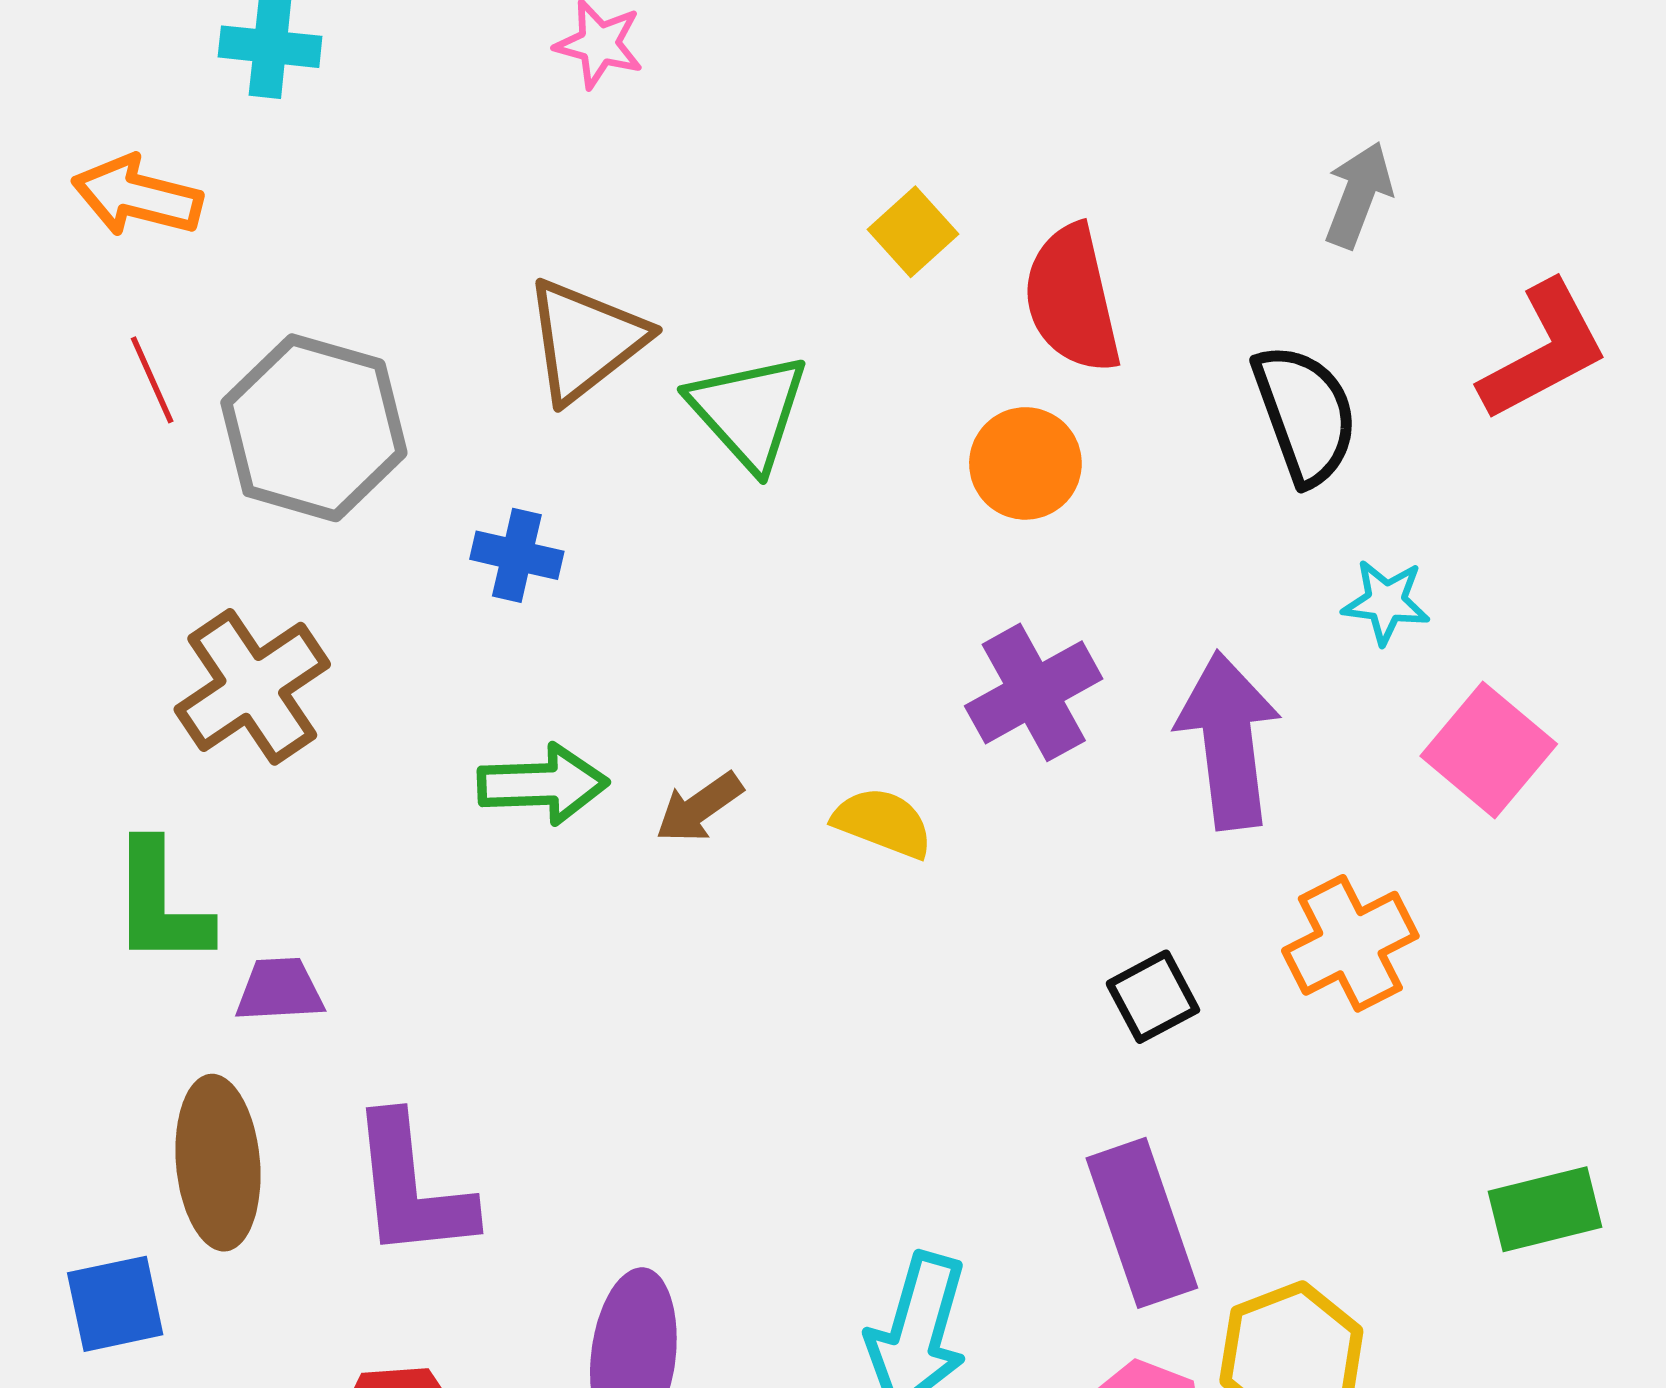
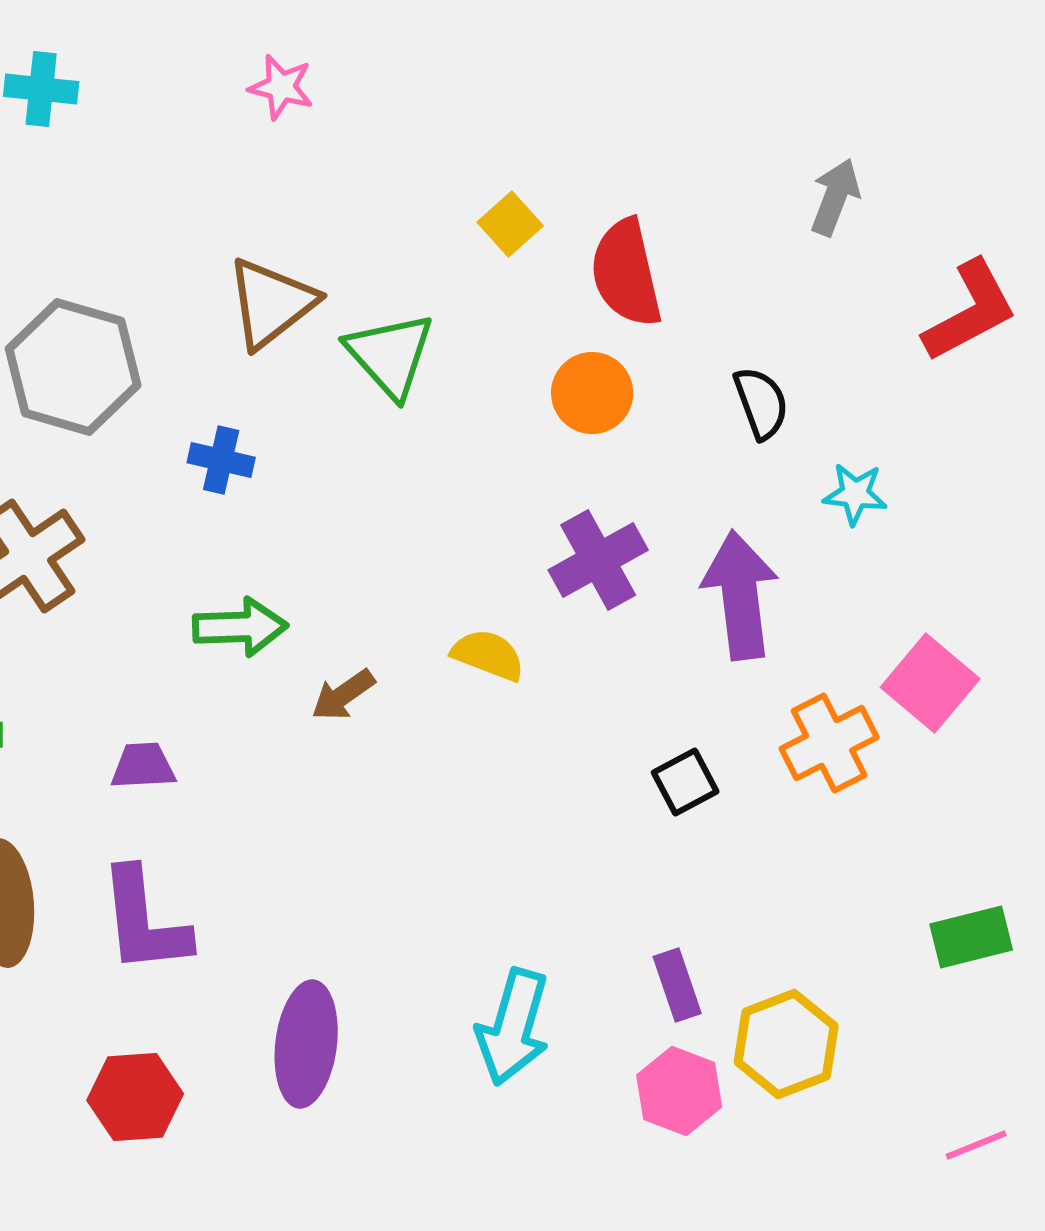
black semicircle: (1305, 414) -> (761, 403), moved, size x0.7
pink square: (1489, 750) -> (930, 683), moved
brown arrow: (699, 808) -> (343, 695), moved
purple trapezoid: (280, 990) -> (143, 766), moved
purple rectangle: (1142, 1223) -> (677, 985), moved, size x0.6

